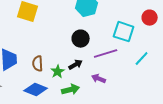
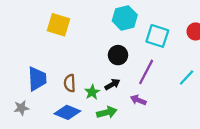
cyan square: (124, 32) -> (157, 36), moved
purple line: (106, 54) -> (146, 72), turned -45

